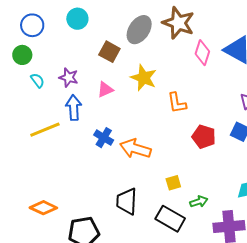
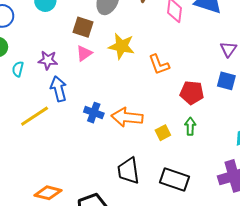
cyan semicircle: (37, 80) -> (18, 69), turned -119
pink triangle: (105, 90) -> (84, 53), moved
yellow square: (173, 183) -> (163, 133), moved
green arrow: (199, 202) -> (190, 126), moved, turned -60

